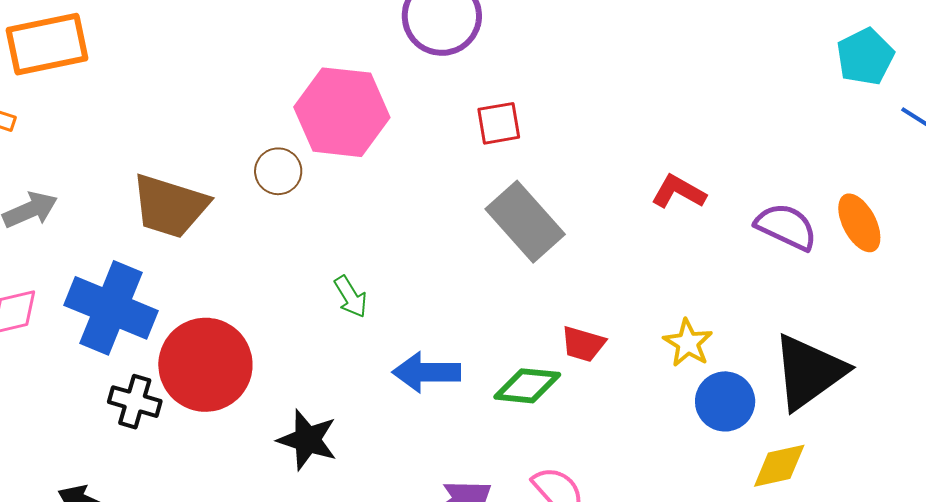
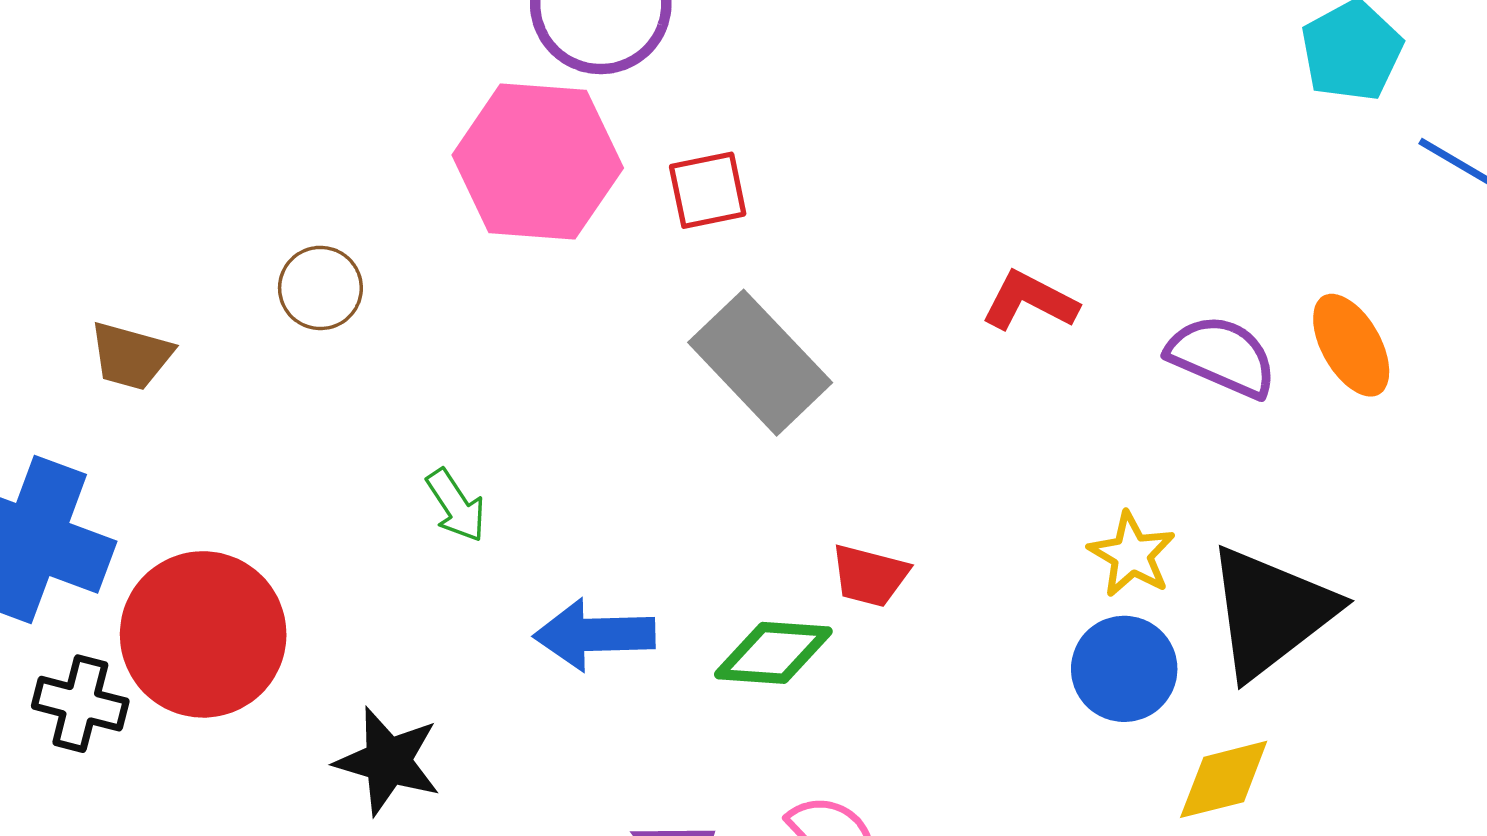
pink hexagon: (342, 112) -> (538, 162), moved
brown trapezoid: (170, 206) -> (131, 356), size x0.6
yellow star: (688, 343) -> (1132, 555), moved

